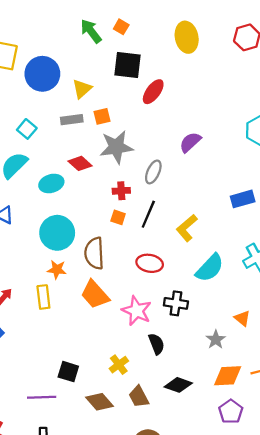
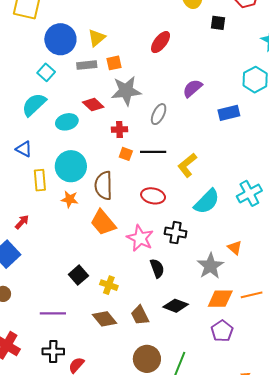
black square: (127, 65) -> (218, 23), moved, size x0.6
blue circle: (42, 74) -> (60, 39), moved
red cross: (121, 191) -> (119, 129), moved
blue rectangle: (243, 199) -> (229, 113), moved
black line: (148, 214) -> (153, 152), turned 65
yellow rectangle: (43, 297) -> (40, 180), moved
gray star: (216, 340) -> (210, 266), size x1.5
yellow cross: (119, 365) -> (109, 285), moved, turned -36
black square: (68, 372) -> (78, 275), moved, turned 30

